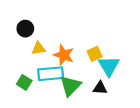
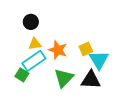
black circle: (25, 29) -> (31, 22), moved
cyan rectangle: (51, 74) -> (34, 61), moved, turned -30
black triangle: (100, 88) -> (91, 80), size x1.5

